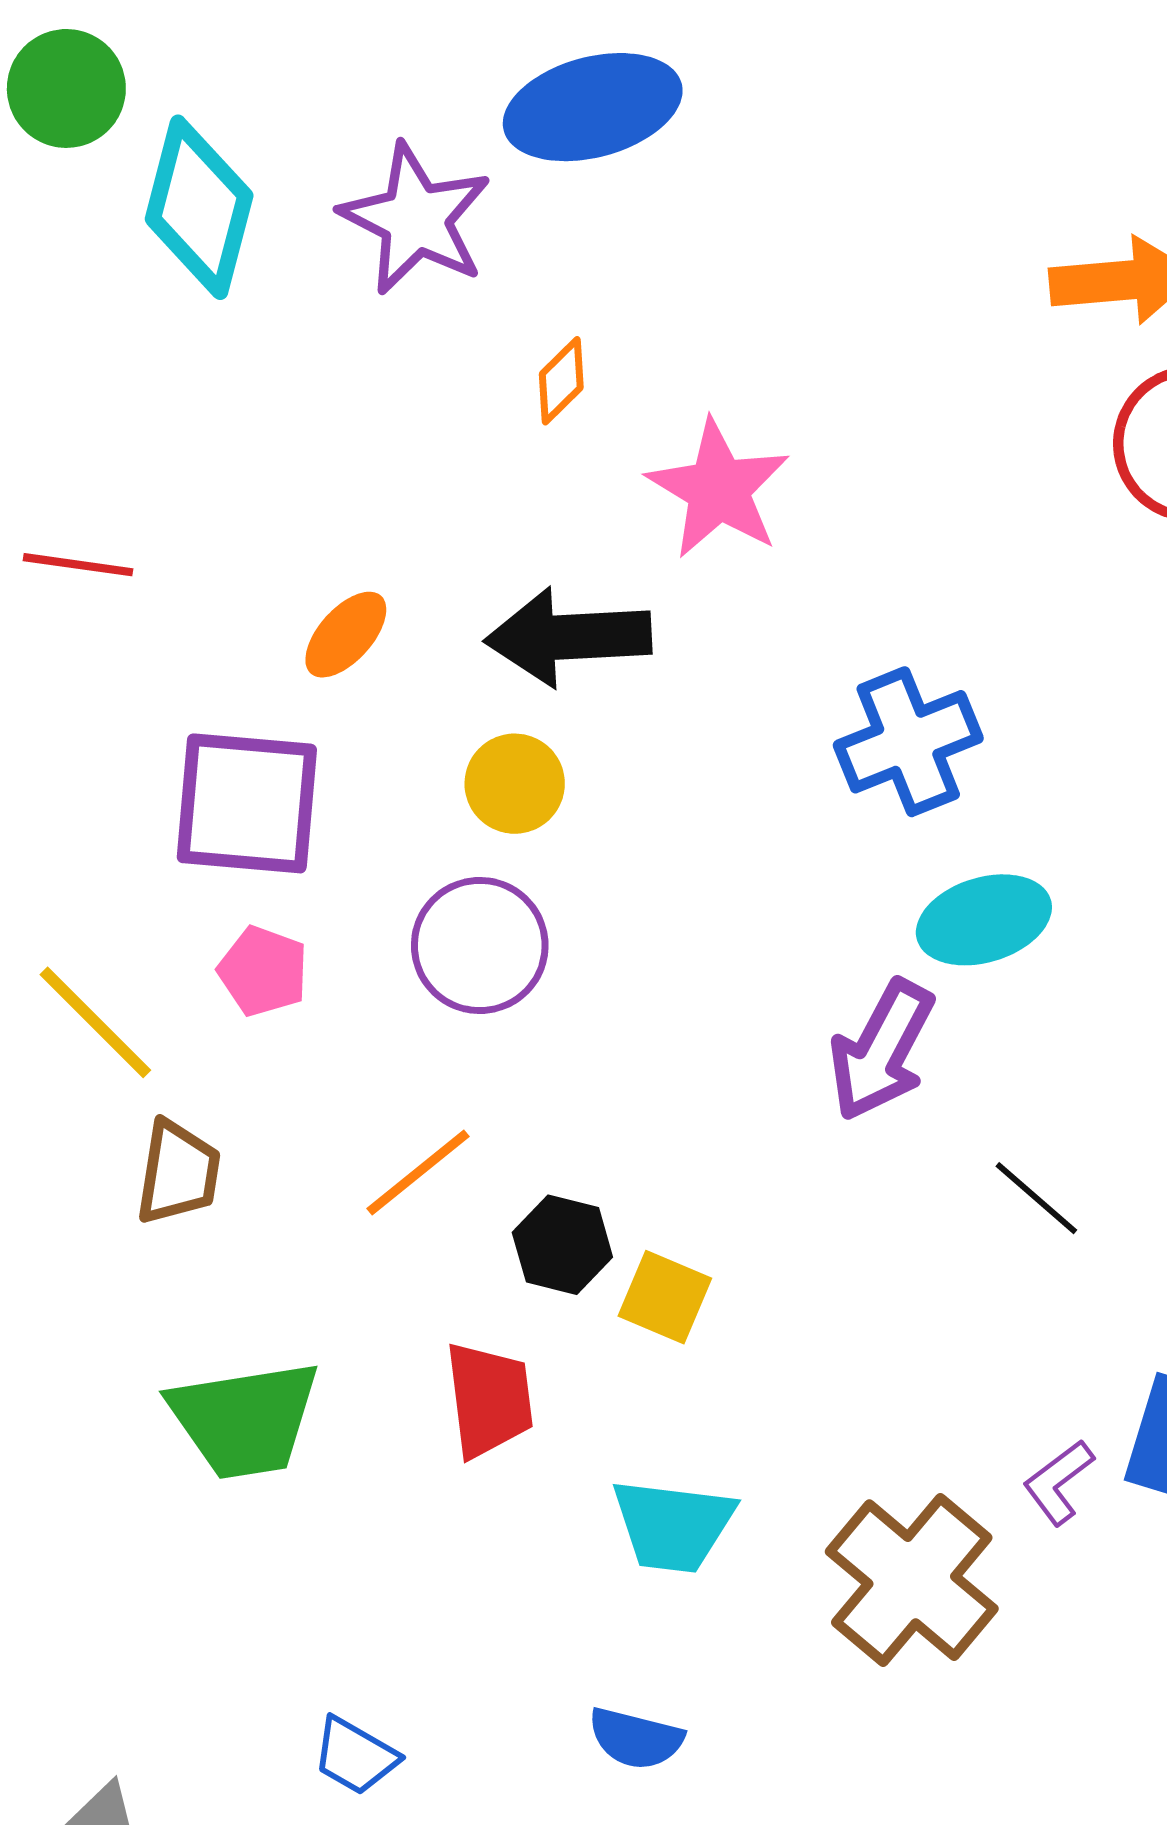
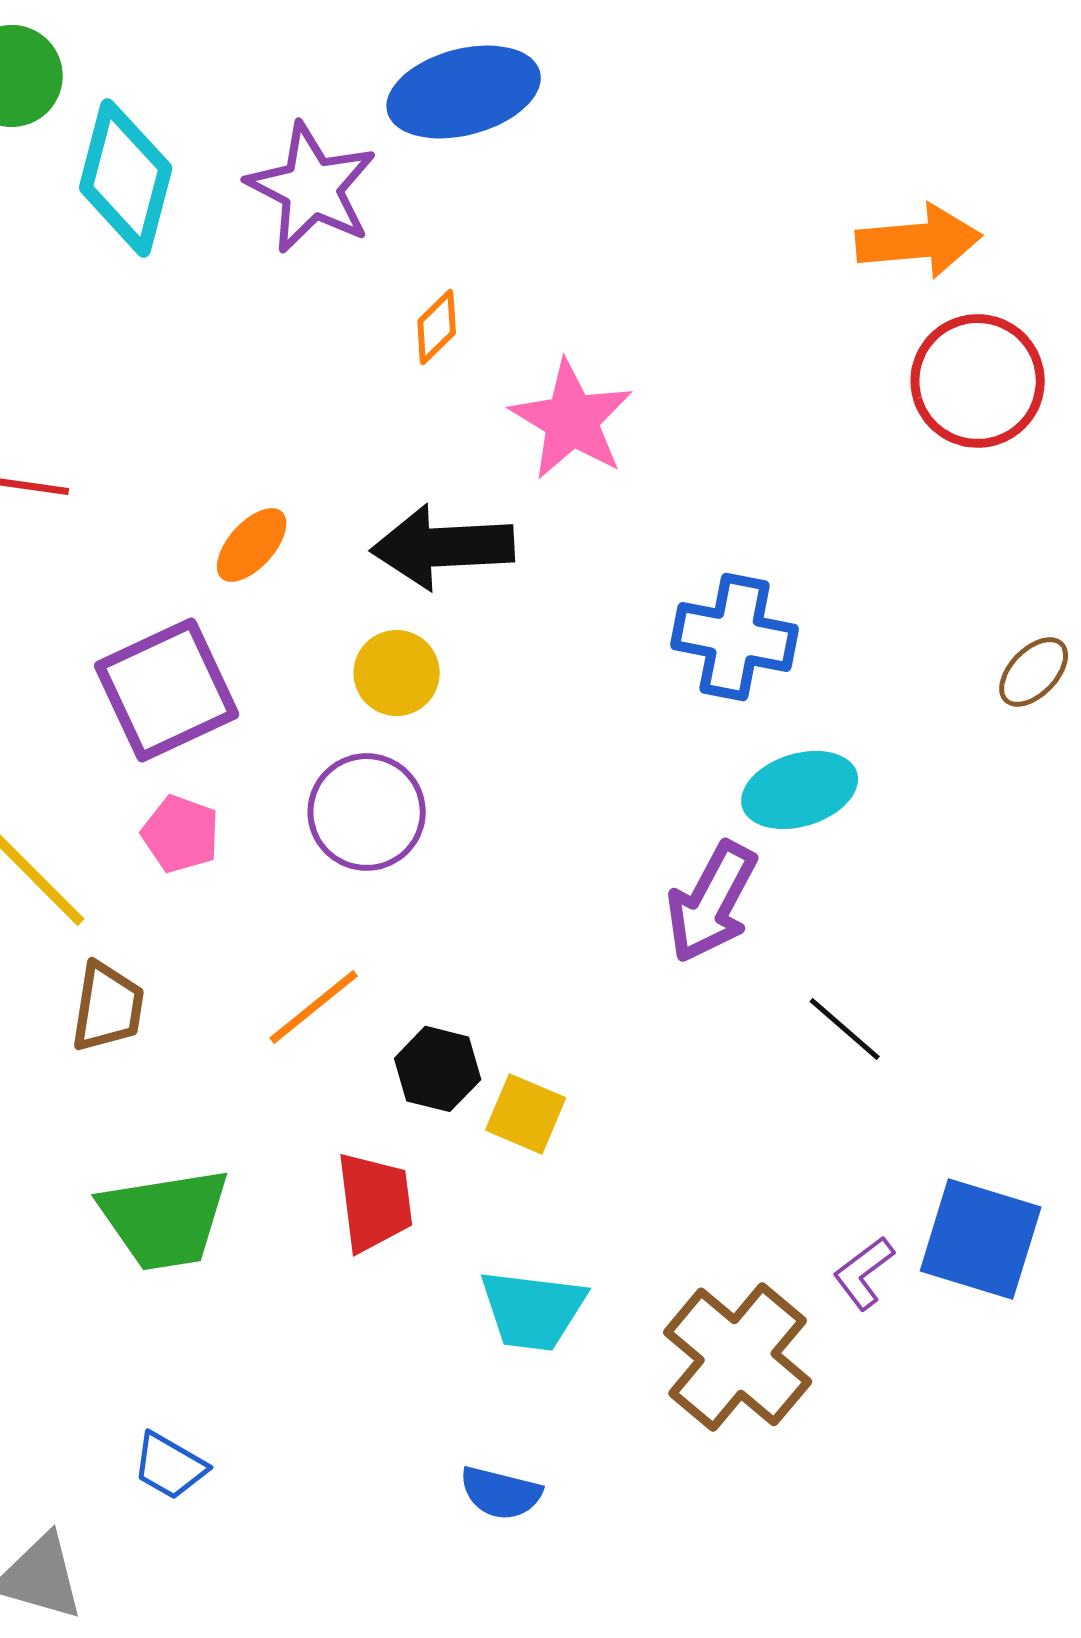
blue cross: (908, 742) -> (735, 637), turned 33
purple square: (247, 803) -> (167, 690), turned -30
blue trapezoid: (355, 1756) -> (170, 1466), moved

